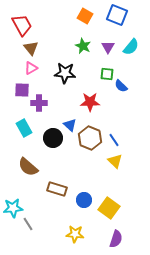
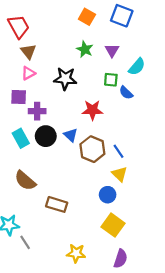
cyan semicircle: (131, 47) -> (137, 67), moved
black circle: (53, 138) -> (46, 136), moved
blue circle: (84, 200) -> (108, 195), moved

